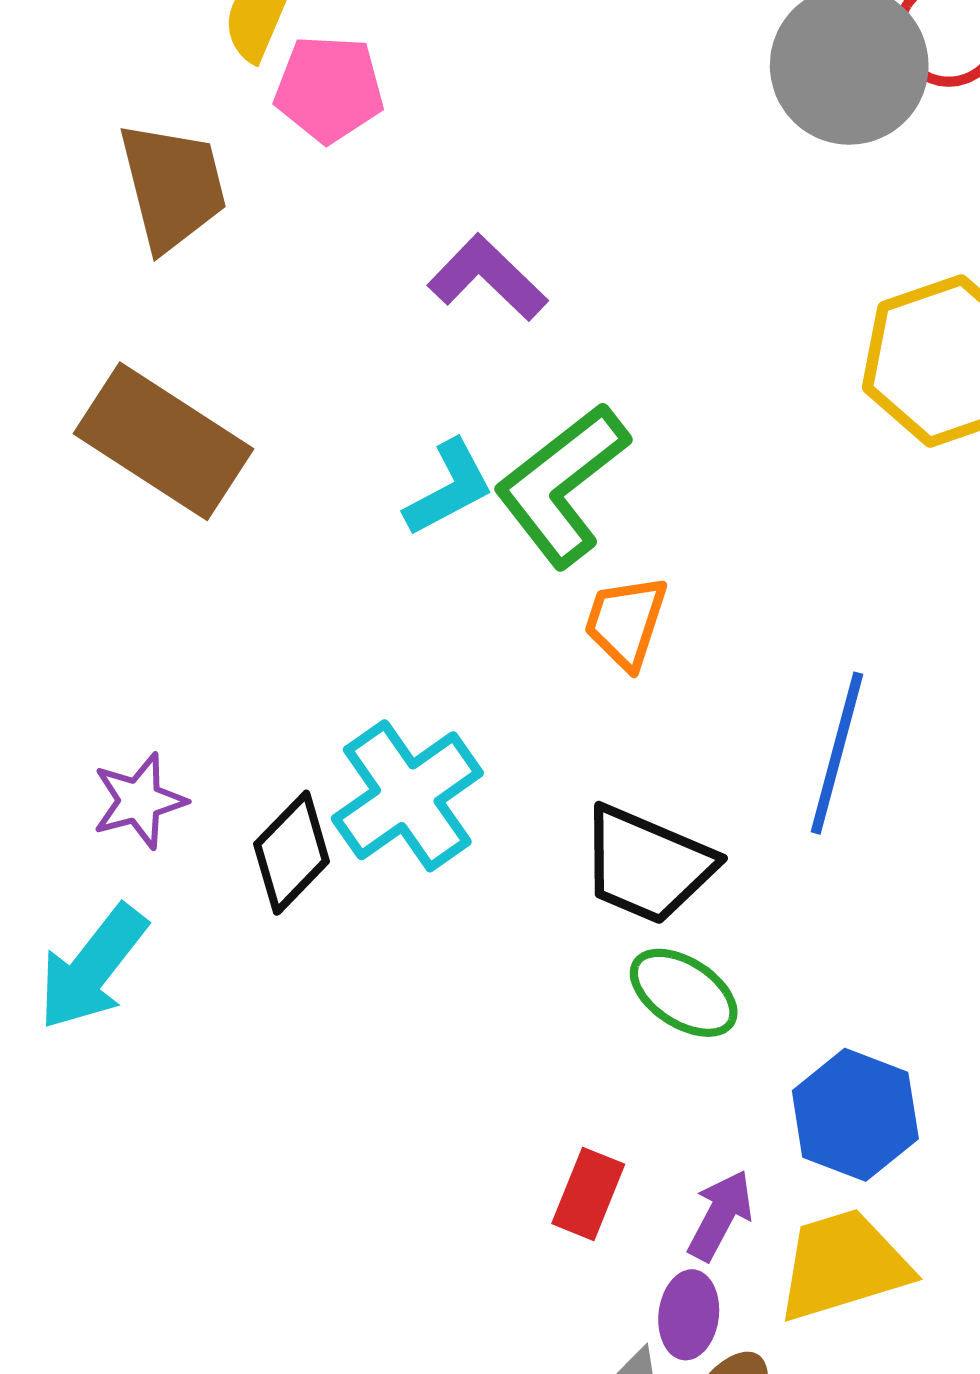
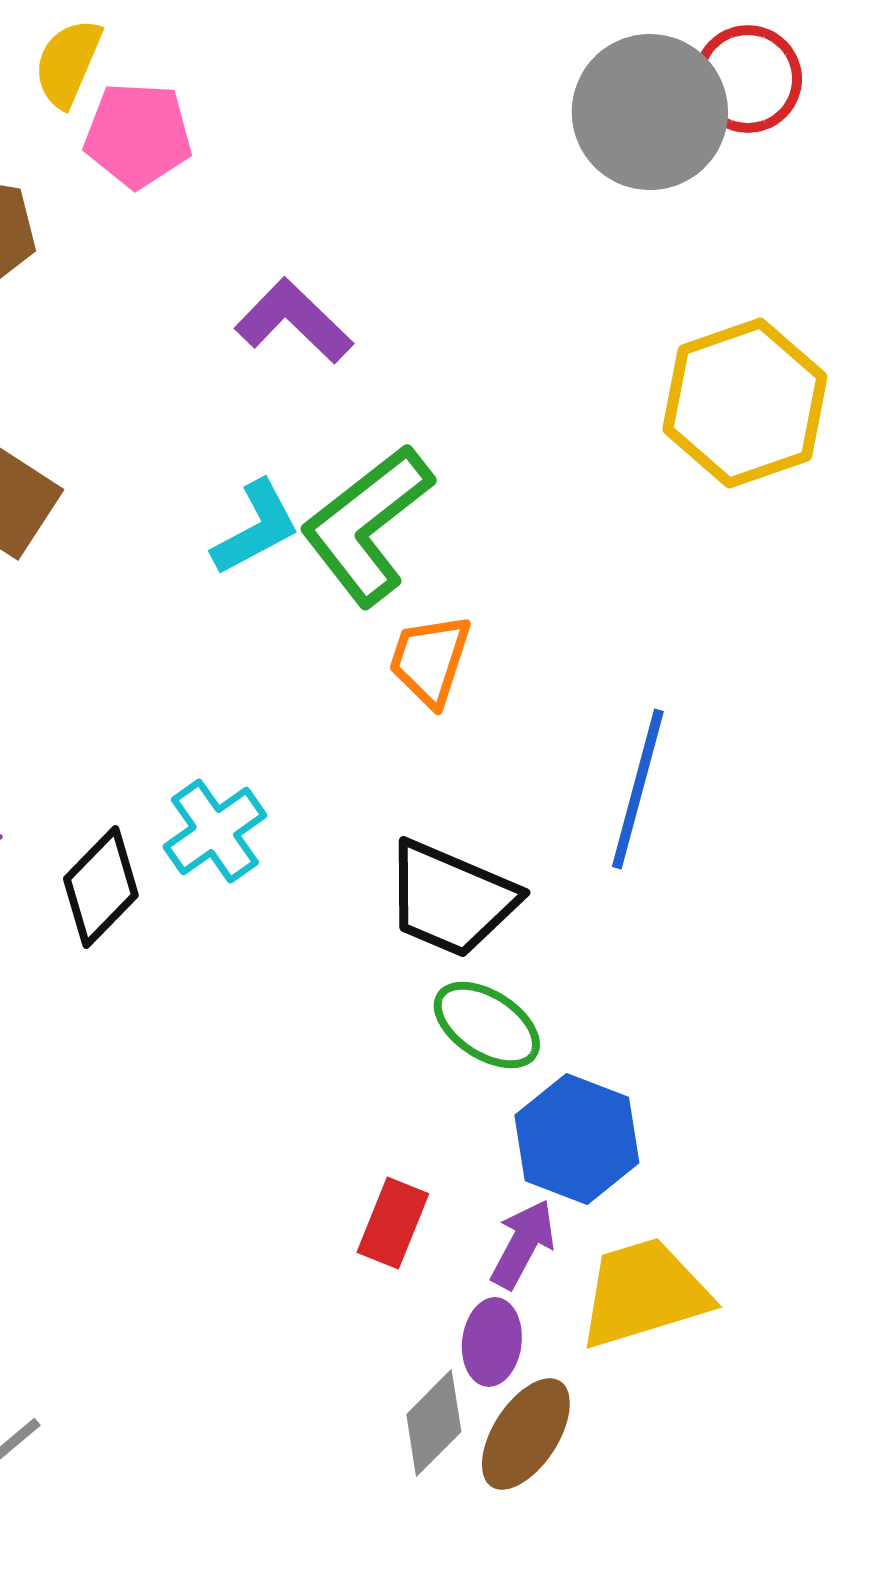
cyan cross: (407, 796) -> (215, 831), size x0.7
blue hexagon: (855, 1115) -> (577, 1139), moved

